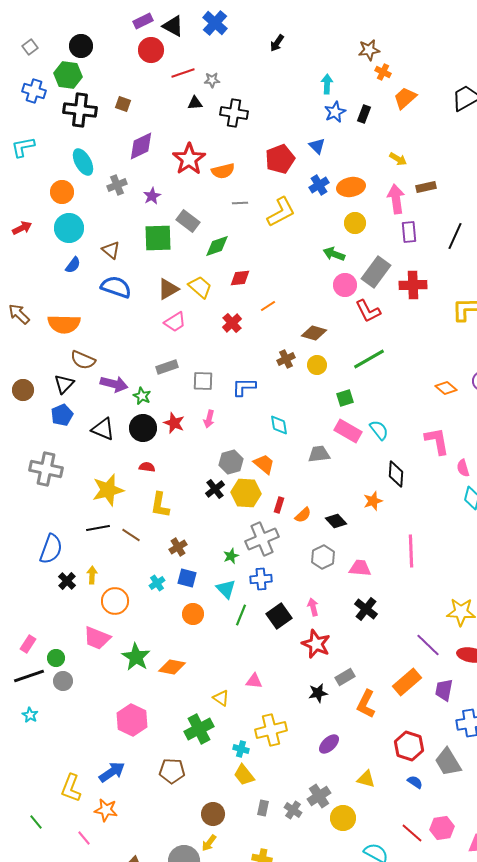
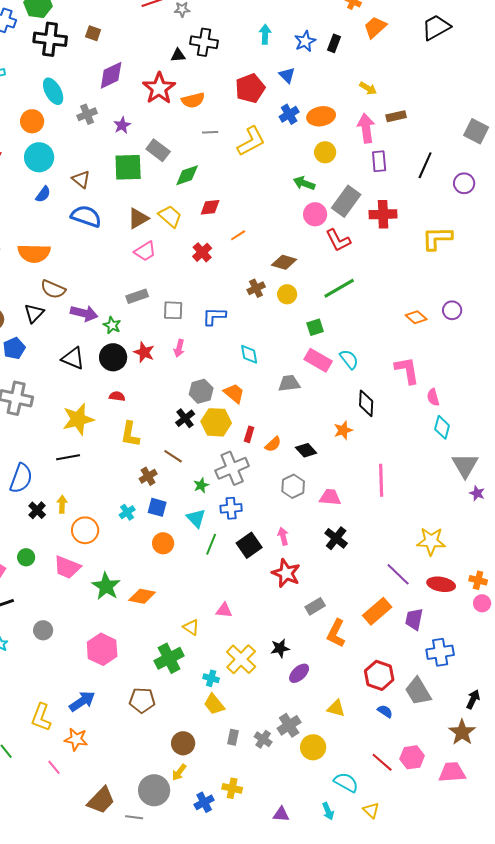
cyan arrow: (327, 84) -> (265, 34), moved
black triangle: (195, 103) -> (178, 55), moved
blue pentagon: (62, 415) -> (14, 348), moved
brown line: (131, 535) -> (173, 456), moved
green circle: (56, 658) -> (26, 557), moved
gray circle: (63, 681) -> (43, 630), moved
black star: (318, 693) -> (280, 648), moved
yellow cross: (271, 730) -> (241, 659), turned -32

